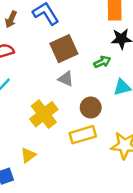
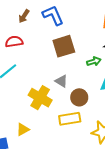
gray triangle: (66, 79) -> (61, 81), moved
yellow cross: (44, 114) -> (40, 98), turned -30

